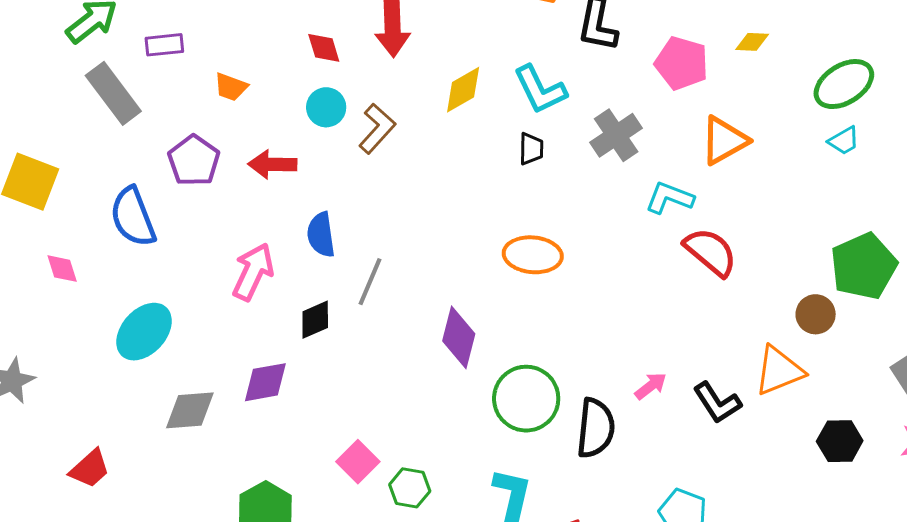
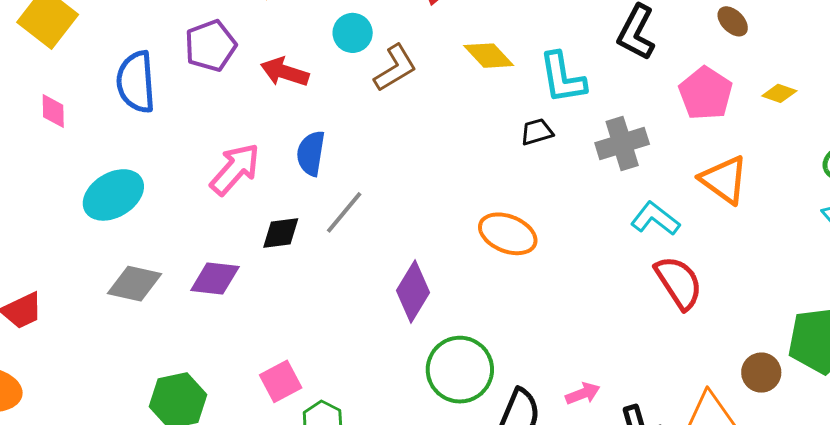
yellow diamond: (463, 90) -> (489, 56), turned 60
orange triangle: (724, 140) -> (724, 180), turned 48
black trapezoid: (531, 149) -> (537, 132), turned -124

